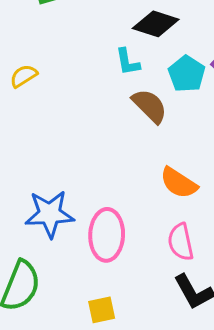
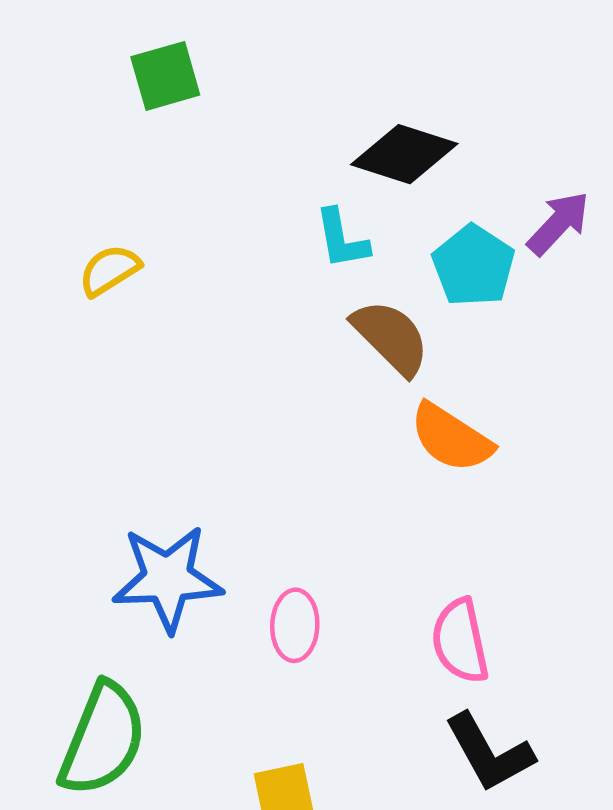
orange semicircle: (179, 183) -> (451, 438), moved
pink ellipse: (107, 235) -> (295, 625), size x0.6

